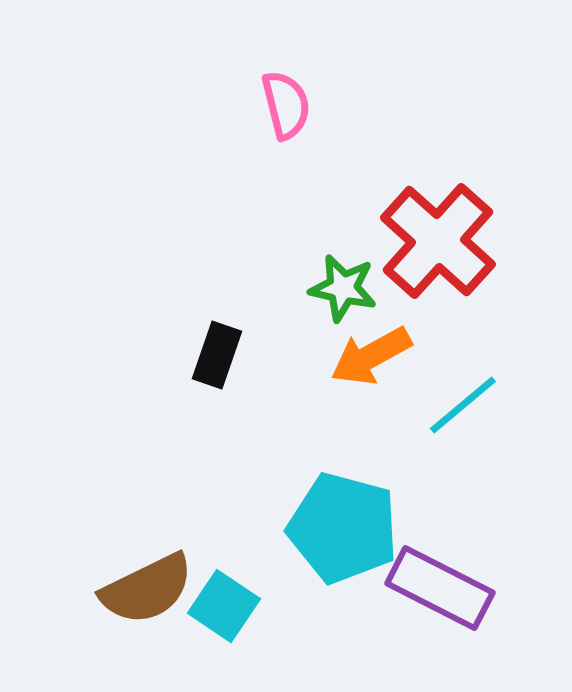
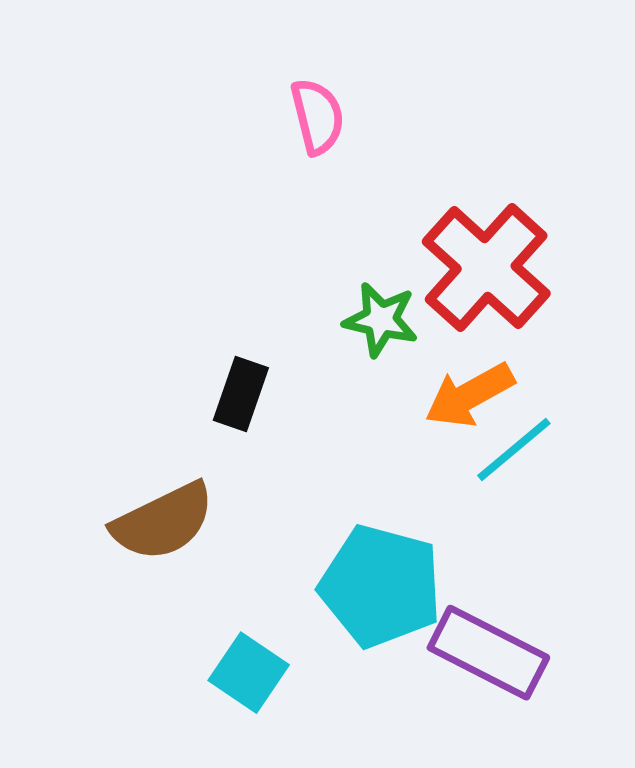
orange arrow: (371, 356) -> (470, 395), moved
brown semicircle: (147, 589) -> (163, 522), moved

